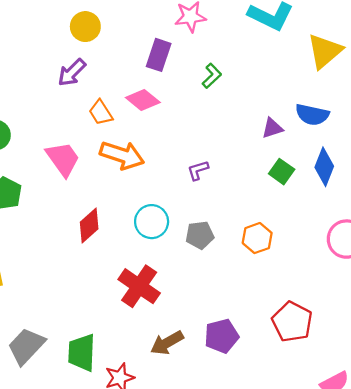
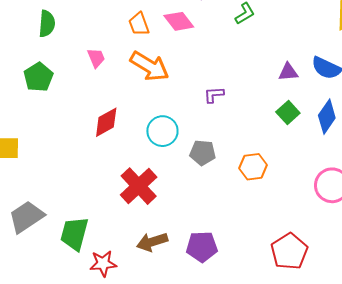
pink trapezoid: (63, 159) -> (96, 58), size x0.6
red pentagon: (292, 322) -> (289, 251), moved

